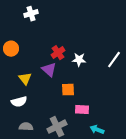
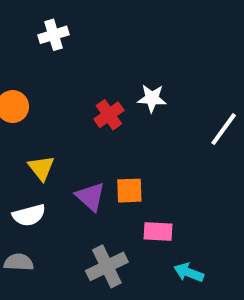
white star: (79, 60) -> (152, 98), moved
purple triangle: (49, 70) -> (90, 197), moved
gray semicircle: (26, 127) -> (19, 262), moved

